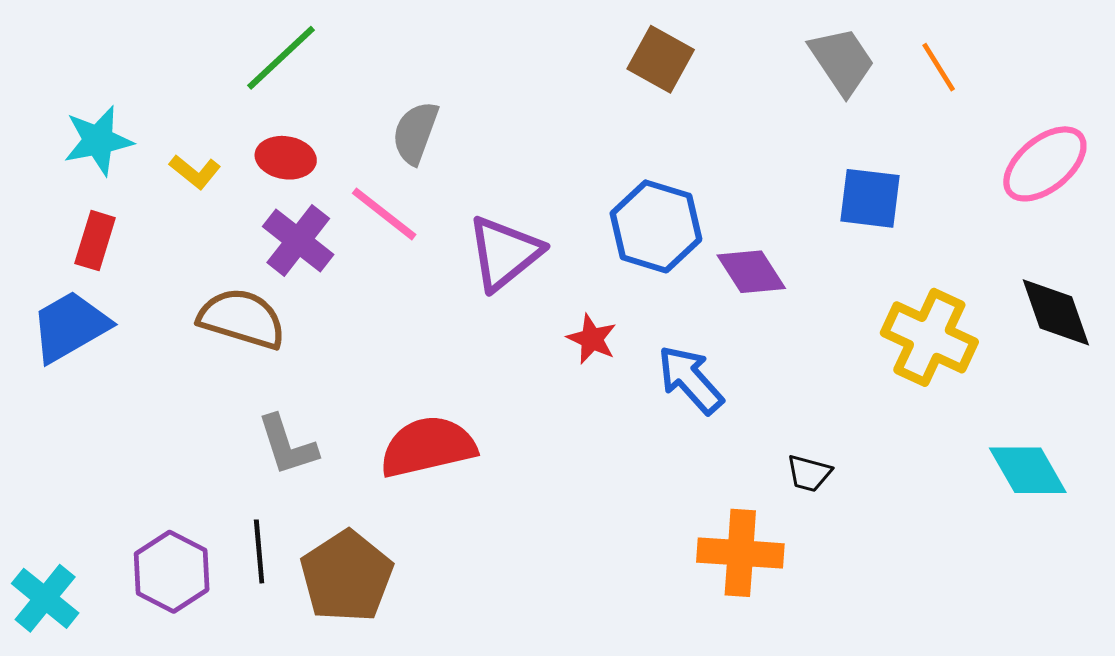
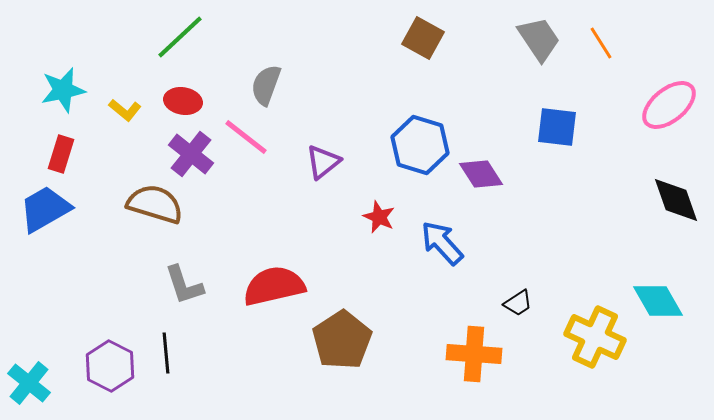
purple triangle: (504, 253) -> (323, 162), size x0.7
yellow cross: (929, 337) -> (595, 337), moved
black trapezoid: (809, 473) -> (518, 303), turned -48
brown pentagon: (347, 576) -> (342, 340), moved

